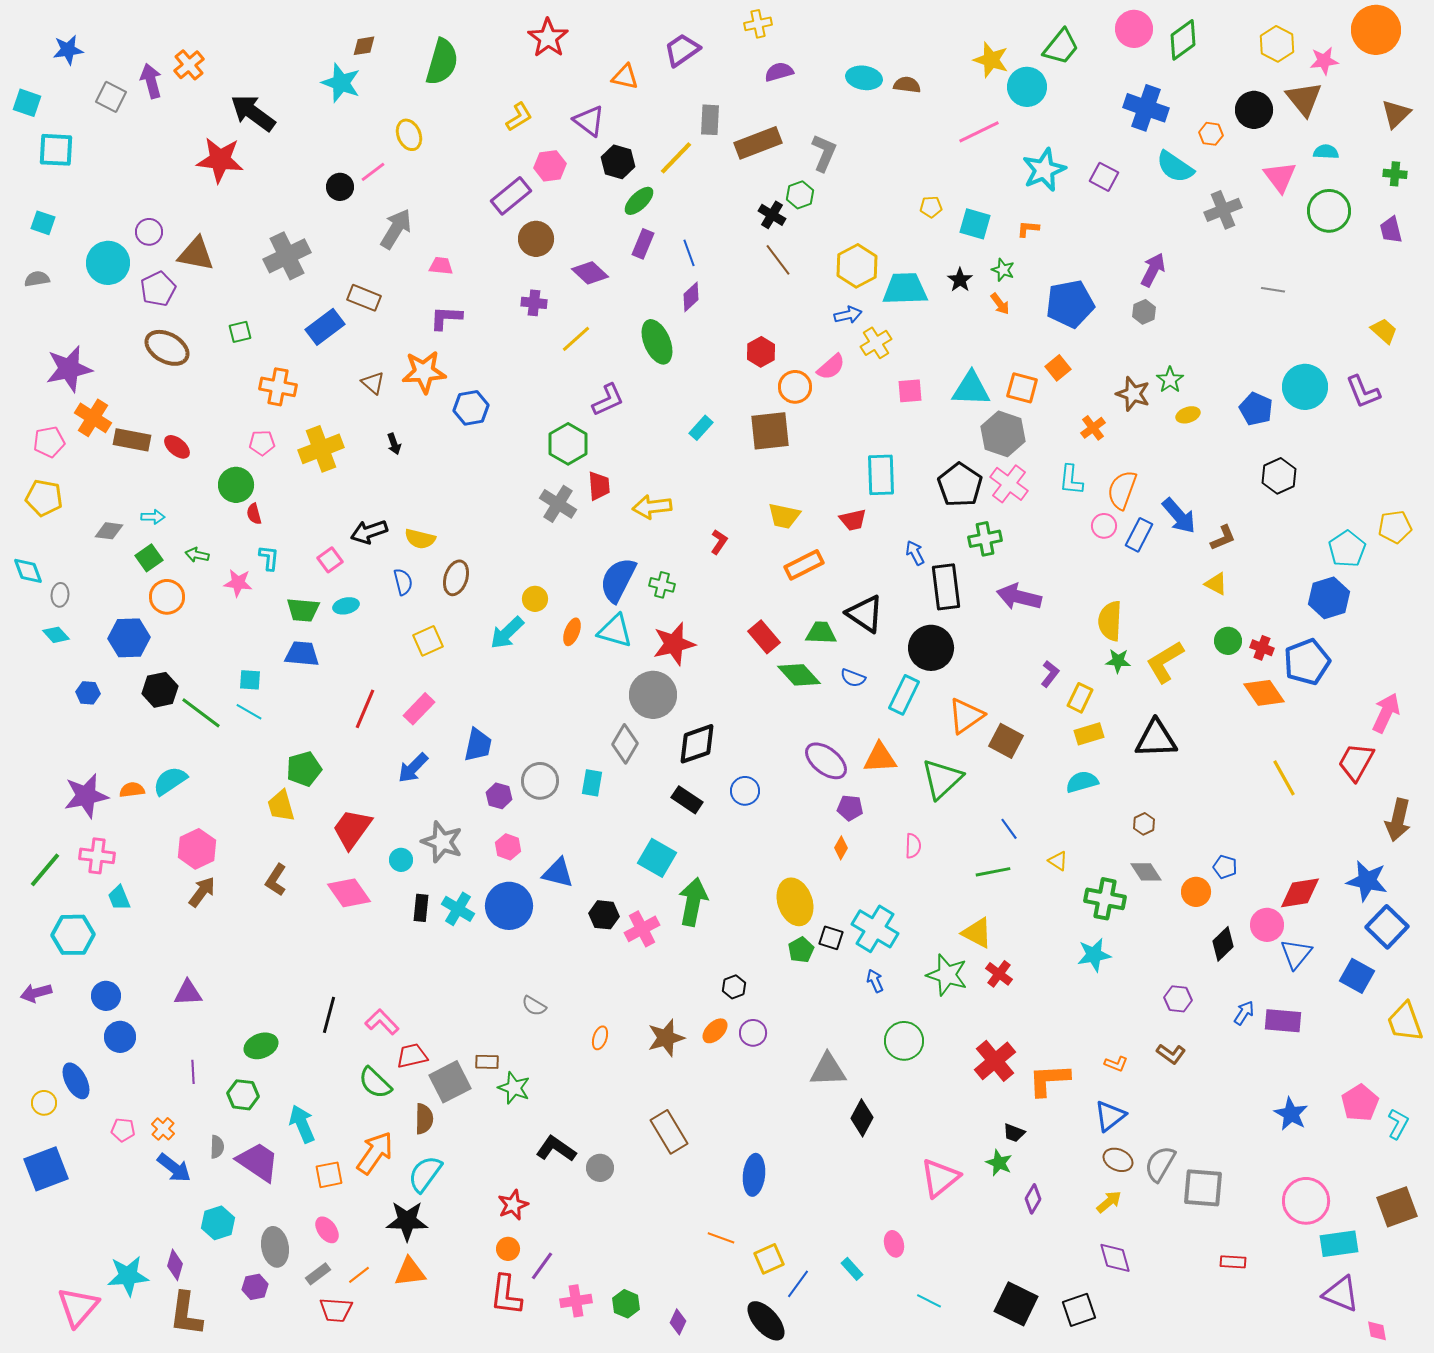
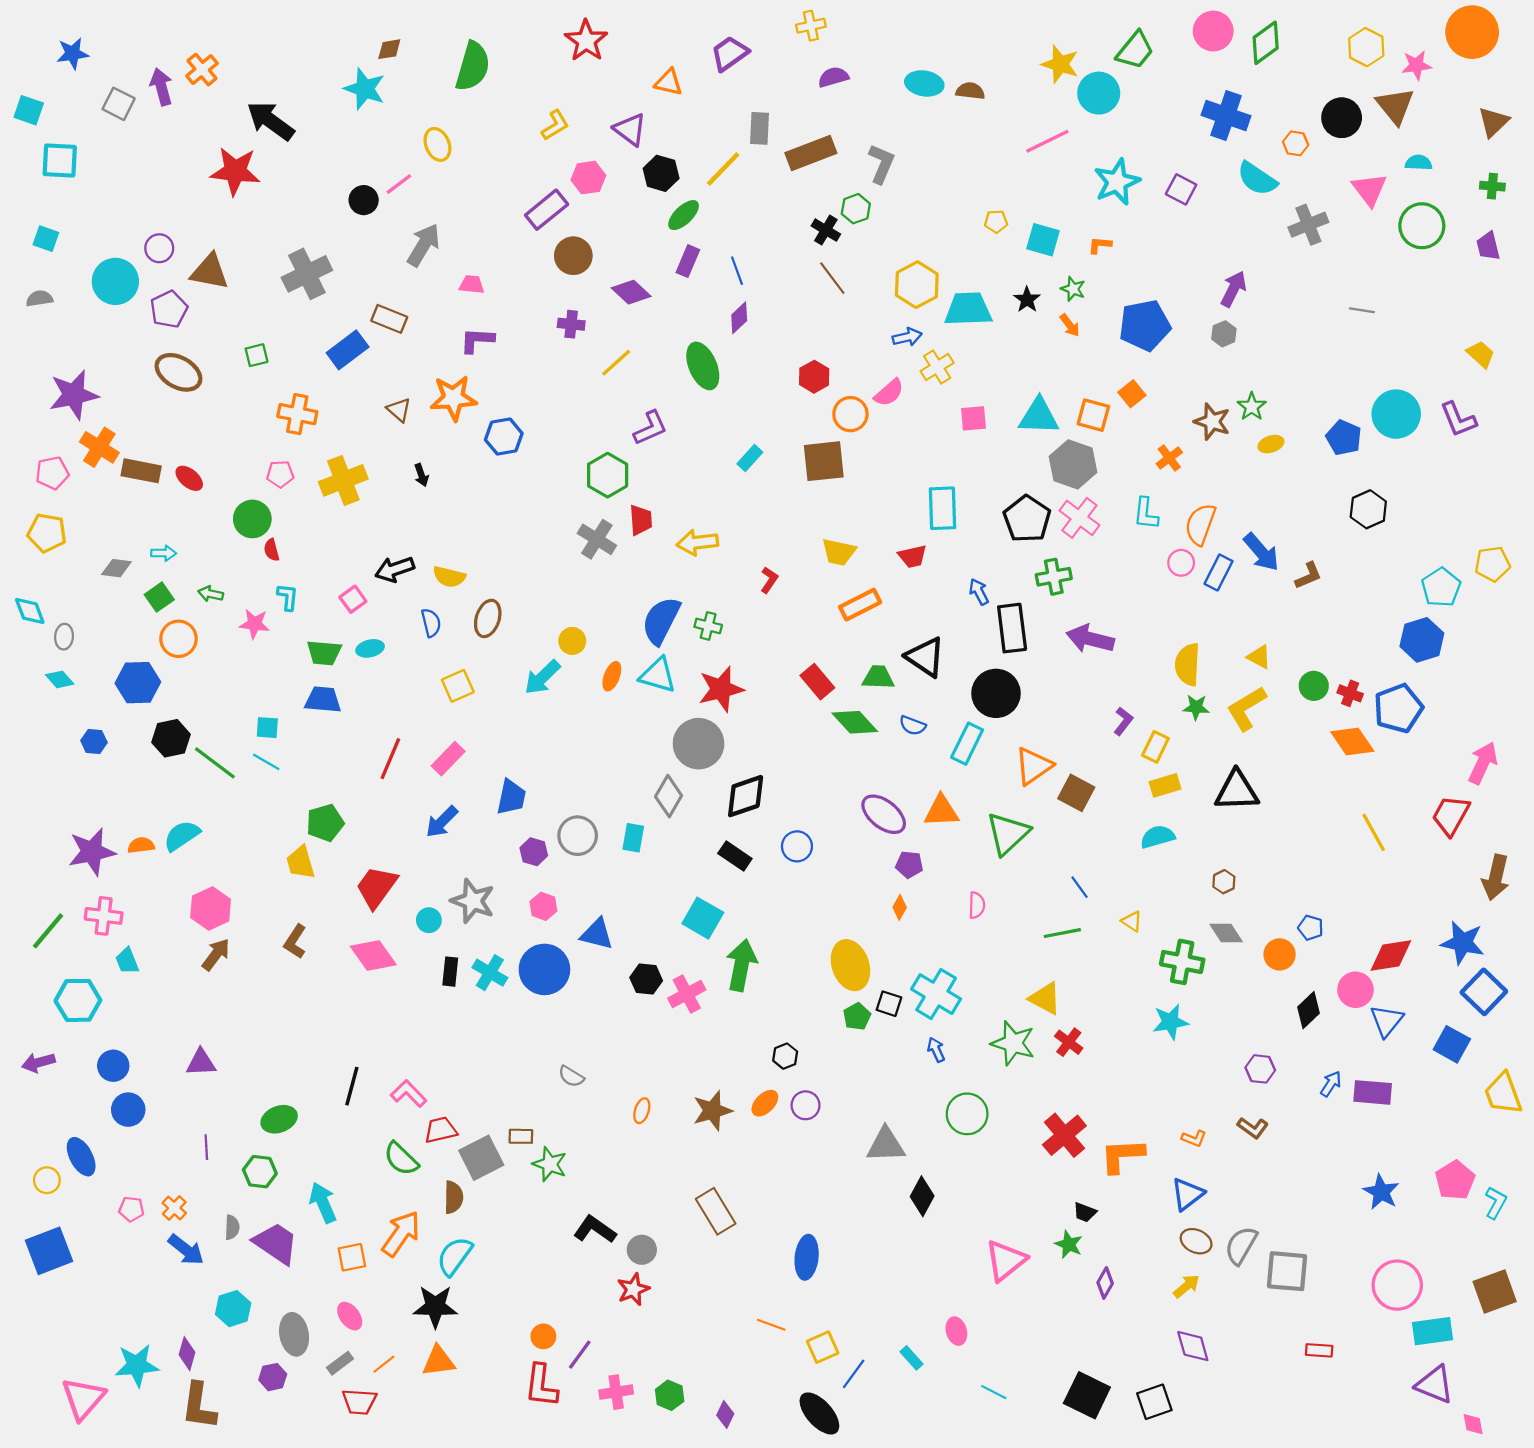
yellow triangle: (1216, 584) -> (1259, 657), moved
red star: (513, 1205) -> (633, 1289), moved

